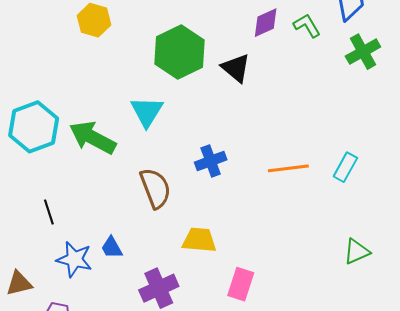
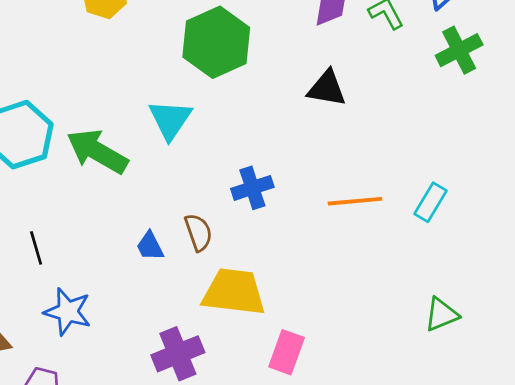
black triangle: (236, 68) -> (327, 88), moved, turned -32
brown semicircle: (155, 188) -> (198, 232), moved, size x0.7
yellow trapezoid: (199, 240) -> (234, 292), size x1.4
blue trapezoid: (112, 247) -> (150, 246), moved

